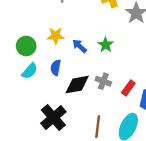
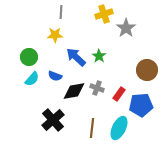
yellow star: (56, 36) -> (55, 35), moved
blue arrow: (79, 46) -> (76, 57), size x1.5
blue semicircle: (56, 68) -> (55, 76), turned -80

